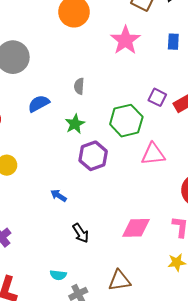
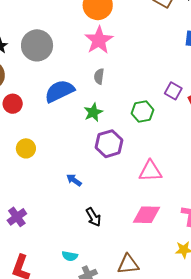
pink star: (125, 40) -> (99, 40), moved
blue semicircle: (39, 104) -> (59, 91), size x1.4
green hexagon: (126, 121) -> (142, 112), size x0.7
pink triangle: (153, 154) -> (150, 171), moved

